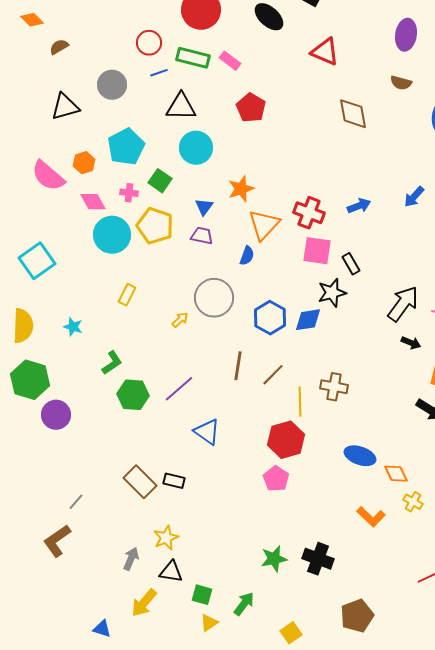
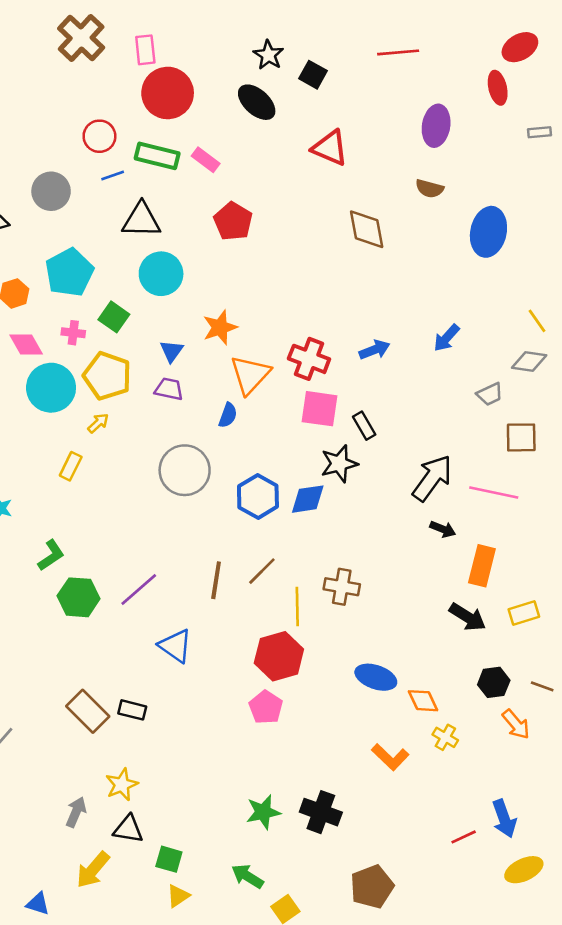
yellow arrow: (180, 320) -> (98, 423), moved
brown line: (238, 366) -> (216, 580), moved
green arrow: (244, 604) -> (247, 876), moved, turned -95

